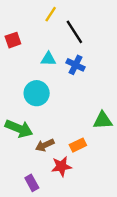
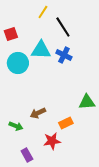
cyan triangle: (48, 59) -> (41, 50), size x1.5
cyan circle: (37, 93) -> (18, 63), moved
green arrow: (19, 129) -> (16, 126), moved, size x0.6
brown arrow: (45, 145) -> (38, 113), moved

